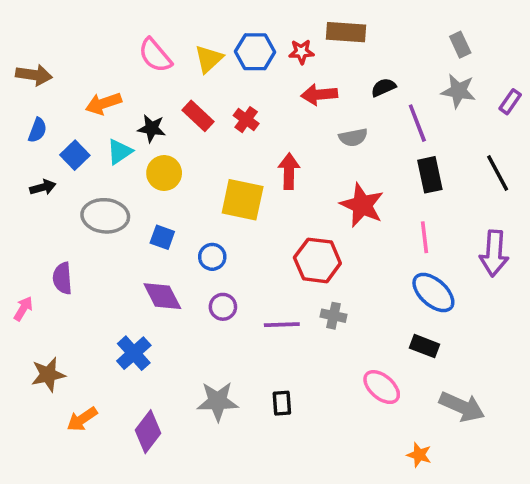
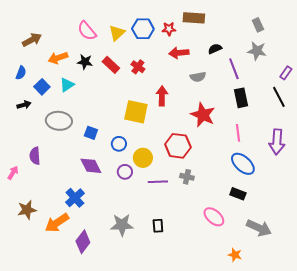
brown arrow: (34, 75) -> (32, 40), moved, turned -36
purple rectangle: (510, 102) -> (286, 73), moved
black star: (152, 128) -> (85, 62), moved
yellow circle: (164, 173) -> (143, 158), moved
orange arrow: (82, 419) -> (57, 223), moved, size x1.4

